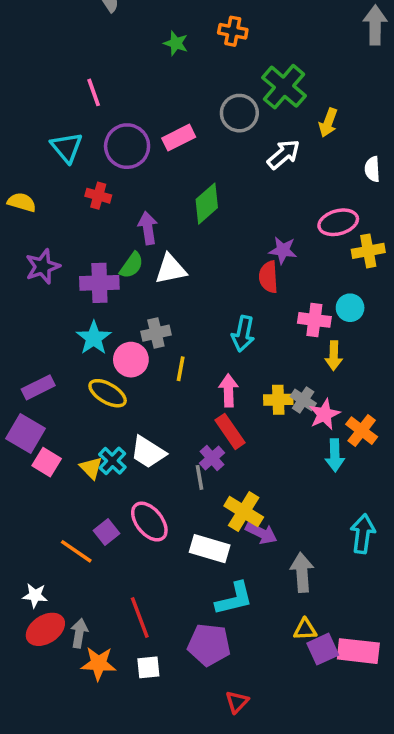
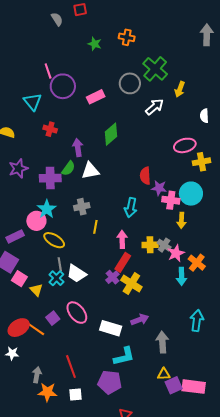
purple circle: (127, 146) -> (63, 86), moved
purple star: (283, 250) -> (159, 188), moved
cyan circle: (350, 308) -> (191, 194), size x1.5
pink circle: (131, 360) -> (36, 221), moved
red rectangle: (230, 431) -> (123, 262), turned 66
yellow triangle: (91, 468) -> (36, 290), moved
gray line: (199, 477) -> (60, 264), moved
yellow cross: (244, 512) -> (131, 283), moved
purple arrow: (261, 533) -> (140, 320), turned -48
red ellipse: (45, 629) -> (19, 328), moved

